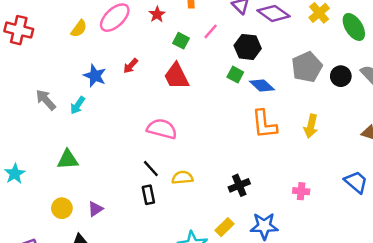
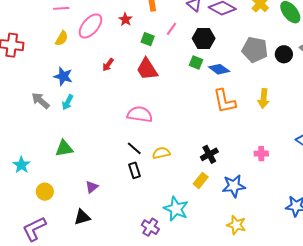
gray pentagon: (307, 67) -> (255, 50), turned -30
blue star: (95, 76) -> (63, 76), moved
yellow circle: (62, 208) -> (45, 192), moved
yellow rectangle: (225, 227) -> (201, 180), moved

